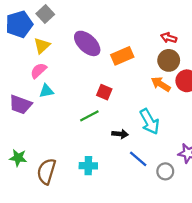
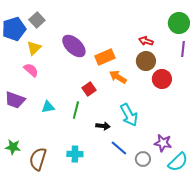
pink semicircle: (38, 71) -> (31, 70), turned 84
orange arrow: (161, 84) -> (118, 77), moved
cyan triangle: (46, 91) -> (48, 107), moved
red square: (104, 92) -> (89, 89), turned 32
green line: (89, 116) -> (76, 110), turned -48

